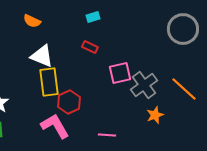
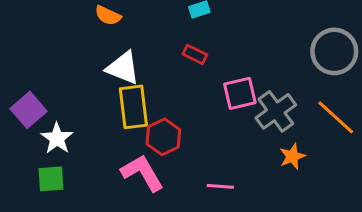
gray circle: (183, 29) -> (334, 51), moved

